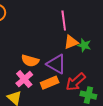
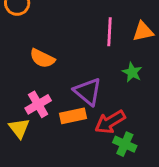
orange triangle: (71, 42) -> (143, 31), moved
orange semicircle: (30, 61) -> (42, 58), moved

